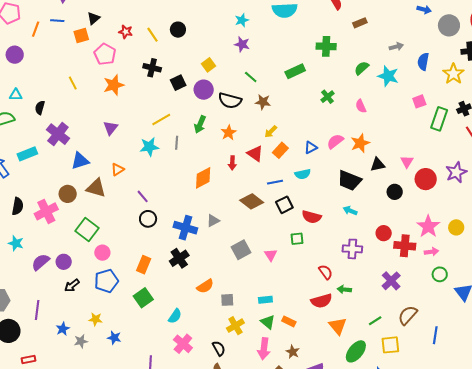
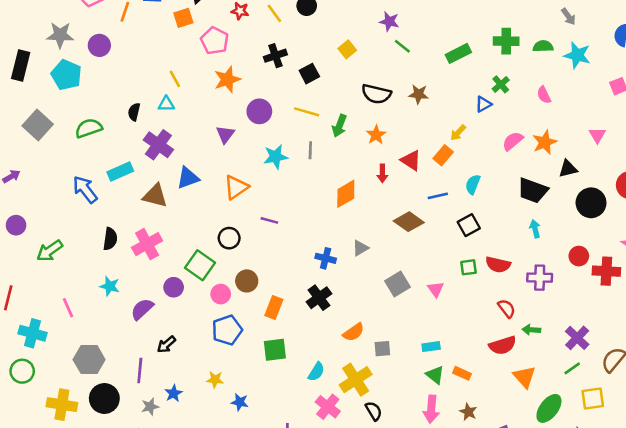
green cross: (326, 46) -> (506, 41), moved
gray arrow: (396, 47) -> (568, 17), moved, turned 72
black cross: (152, 68) -> (275, 56), turned -30
green semicircle: (362, 68) -> (543, 46), turned 42
green line: (251, 77) -> (402, 46), moved
purple circle: (204, 90) -> (259, 111), moved
cyan triangle: (16, 95) -> (166, 104), moved
yellow line: (161, 120) -> (307, 112), moved, turned 48
yellow arrow: (271, 132) -> (458, 133), moved
blue triangle: (311, 148) -> (483, 104), moved
pink triangle: (407, 162) -> (597, 135), moved
orange triangle: (118, 169) -> (236, 187), size x1.5
cyan semicircle: (303, 174) -> (473, 184), turned 126
brown triangle: (96, 188) -> (155, 196), moved
black circle: (395, 192) -> (591, 203), size x1.5
brown circle: (68, 194) -> (247, 281), moved
purple line: (143, 196) -> (269, 220), turned -32
black square: (284, 205) -> (469, 225), moved
cyan arrow: (350, 211) -> (535, 229), turned 56
red semicircle: (312, 217) -> (498, 265), moved
black circle: (148, 219) -> (229, 238), moved
blue cross: (185, 228) -> (326, 258), size x0.7
purple circle: (64, 262) -> (174, 287), moved
purple cross: (391, 281) -> (577, 338), moved
black arrow: (72, 285) -> (166, 345), moved
green square: (143, 298) -> (275, 350), turned 30
yellow cross: (235, 326) -> (356, 380), moved, size x1.4
gray star: (81, 341) -> (150, 407), moved

